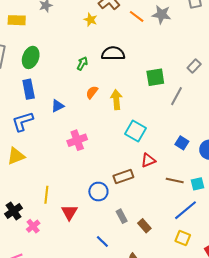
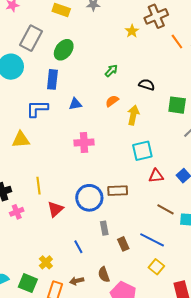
black semicircle: (113, 54) -> (147, 85), moved, size x0.7
cyan square: (135, 131) -> (142, 151), turned 30
red triangle: (148, 160) -> (156, 176), moved
blue circle: (98, 192) -> (89, 198), size x1.4
yellow line: (46, 195) -> (39, 186), turned -30
blue line: (185, 210) -> (152, 240), moved, turned 50

